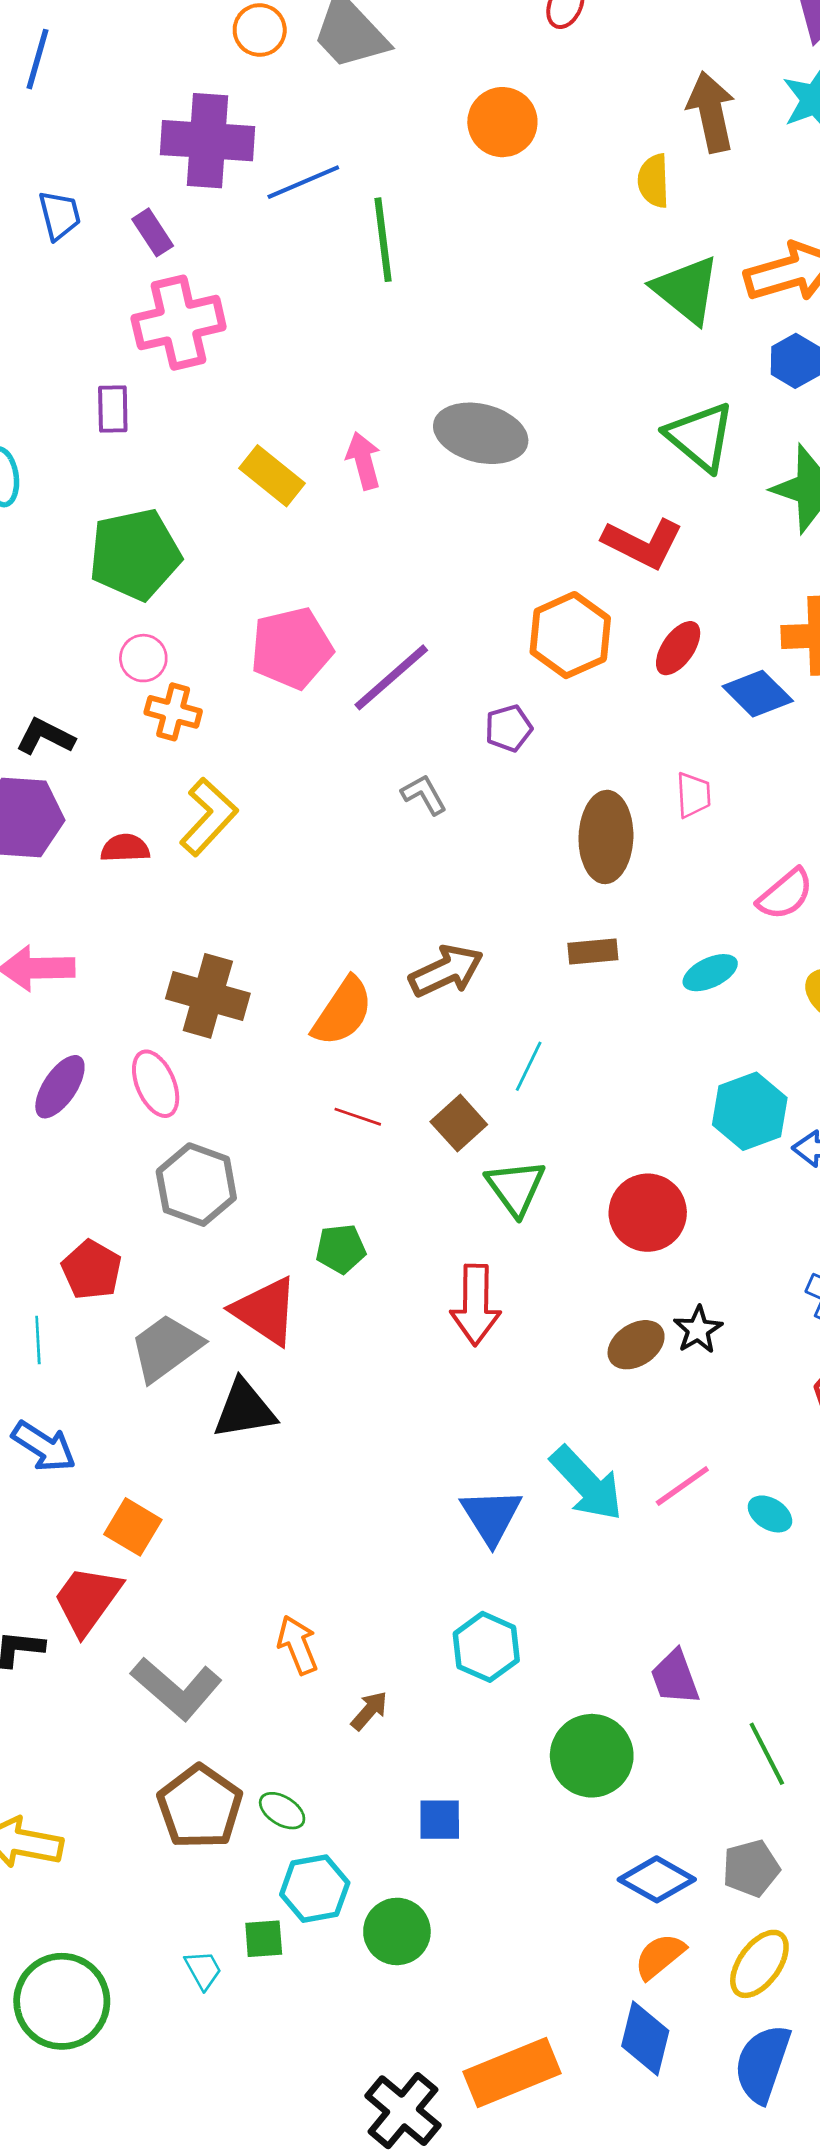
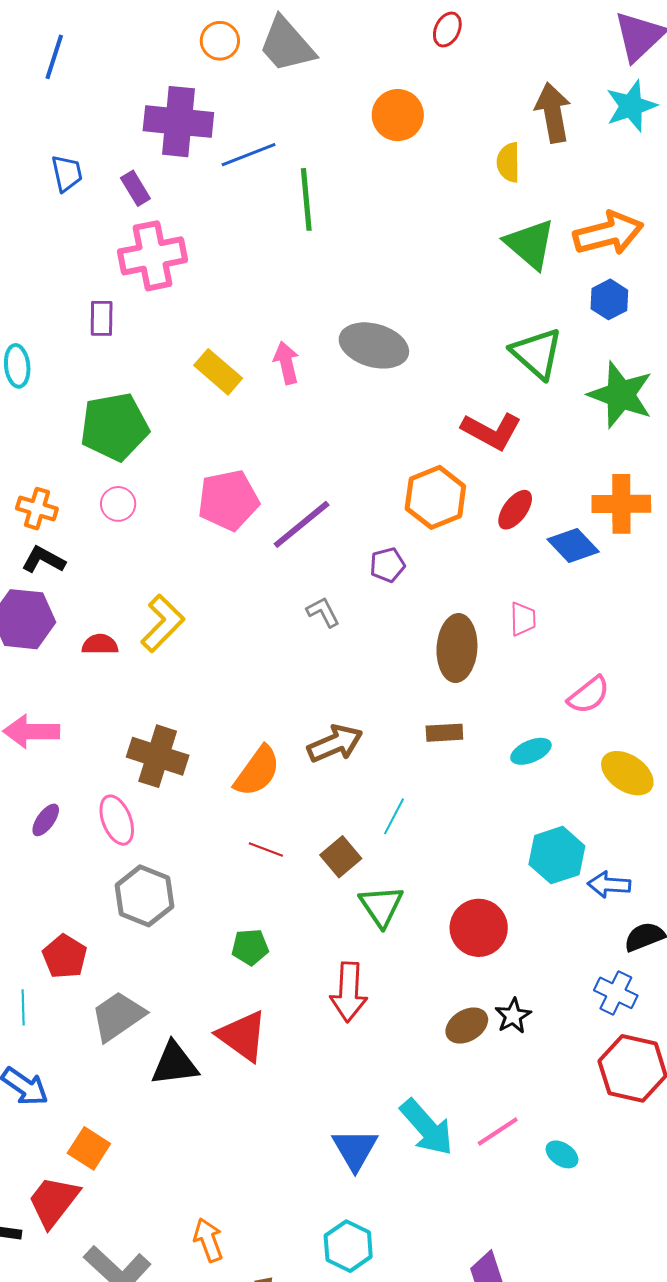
orange cross: (173, 712) -> (37, 509), moved
purple ellipse: (60, 1087) -> (46, 820), size x0.7
red triangle: (265, 1311) -> (242, 1036), moved

